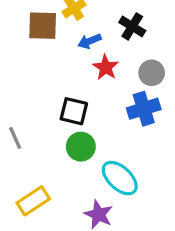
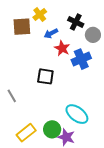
gray circle: (152, 73) -> (93, 35), moved
blue cross: (144, 109) -> (81, 59), moved
green circle: (81, 147) -> (52, 129), moved

